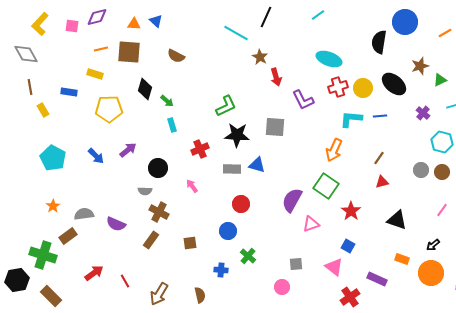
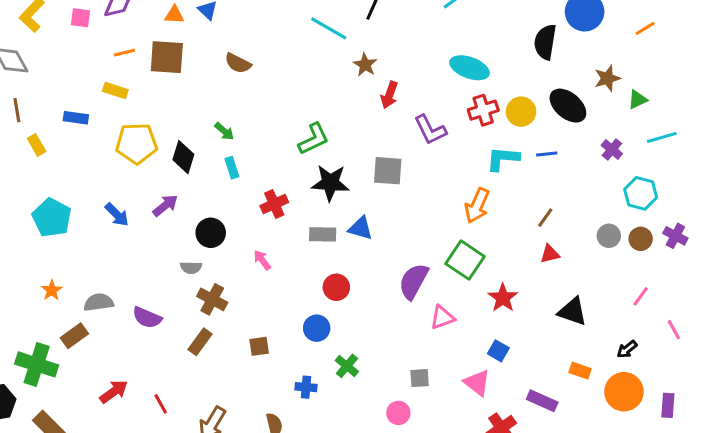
red arrow: (276, 77) -> (389, 95), turned 36
black diamond: (145, 89) -> (183, 157), moved

